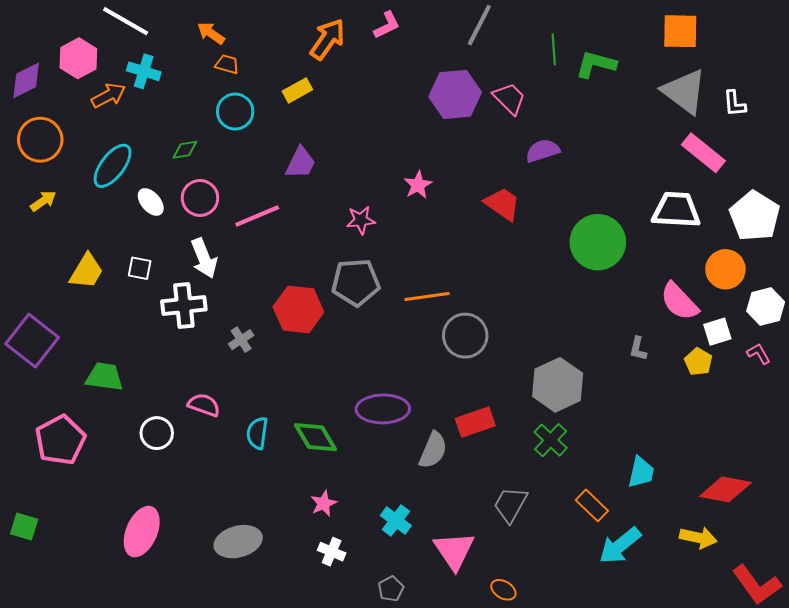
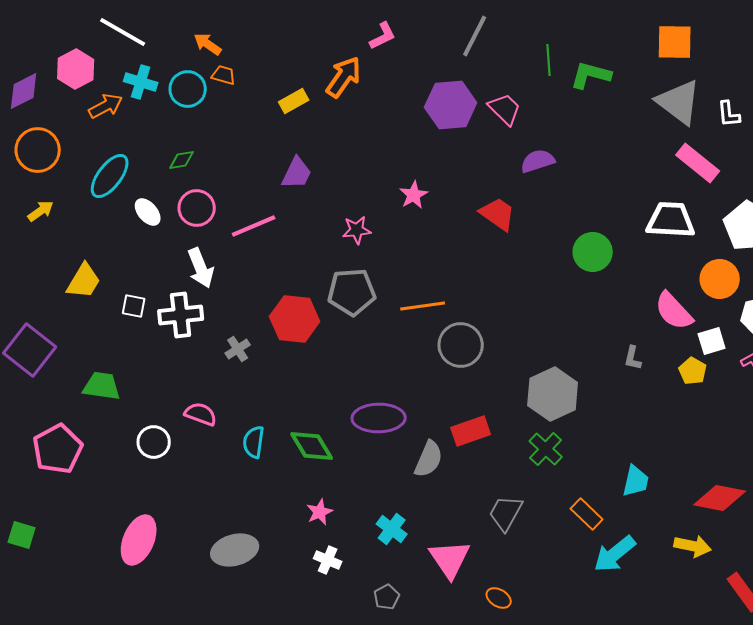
orange arrow: (328, 39) -> (344, 77), moved
cyan circle: (235, 112) -> (188, 89), moved
green circle: (598, 242) -> (593, 252), size x0.7
white square: (140, 268) -> (134, 306), moved

